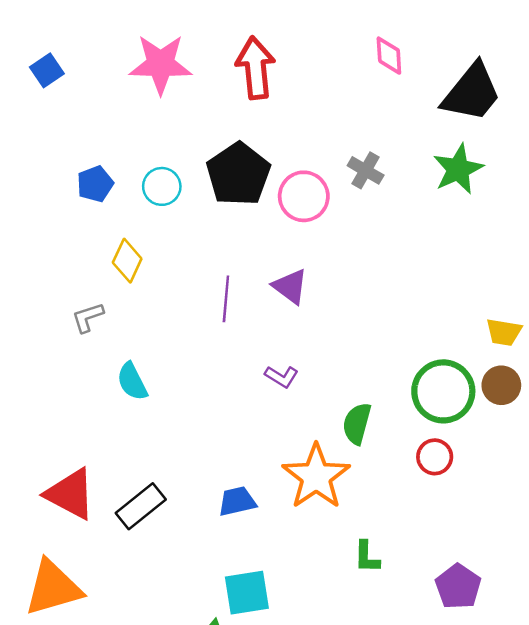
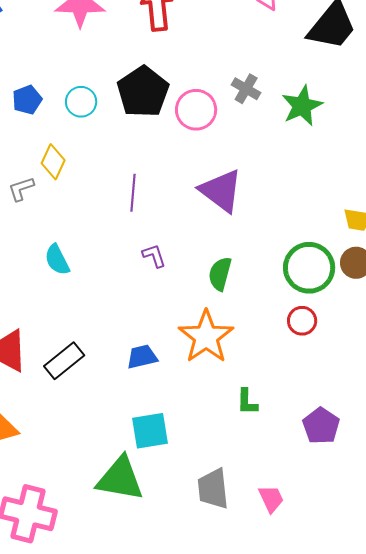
green star: (458, 169) -> (302, 106), moved
purple triangle: (290, 286) -> (221, 191), moved, size x1.5
gray L-shape: (88, 317) -> (21, 189), moved
purple L-shape: (282, 377) -> (154, 256), moved, turned -140
green semicircle: (357, 424) -> (220, 274), moved

